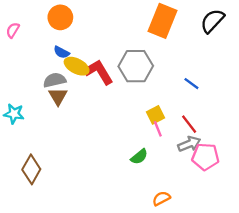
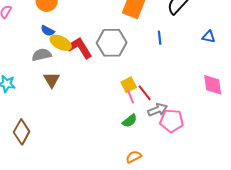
blue line: (191, 84) -> (160, 38), moved, turned 48
brown triangle: (58, 96) -> (52, 80), moved
red line: (189, 124) -> (145, 93), moved
green semicircle: (139, 157) -> (130, 121), moved

